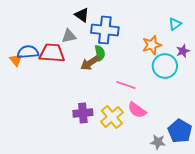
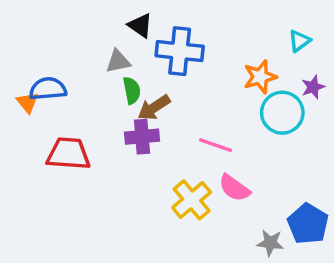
red trapezoid: (52, 53) -> (68, 154), moved
green semicircle: (100, 53) -> (132, 90), moved
purple cross: (83, 113) -> (142, 137), moved

